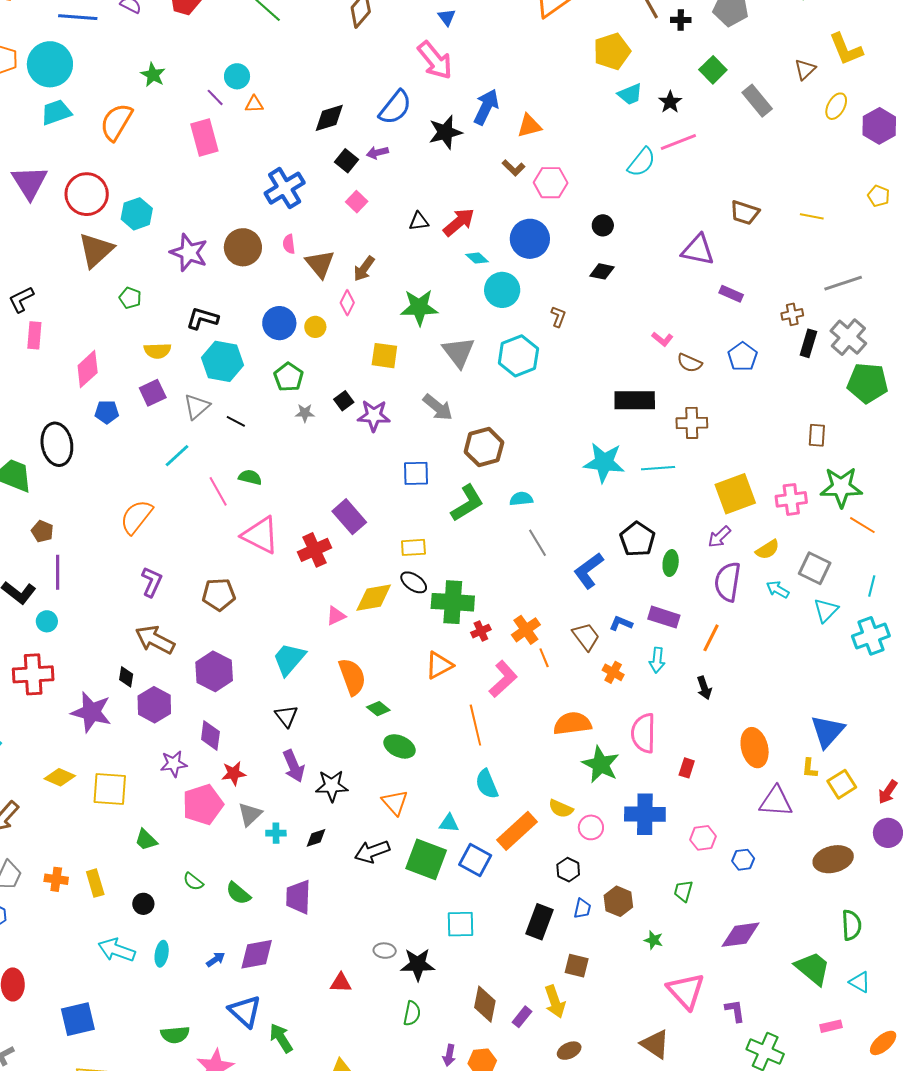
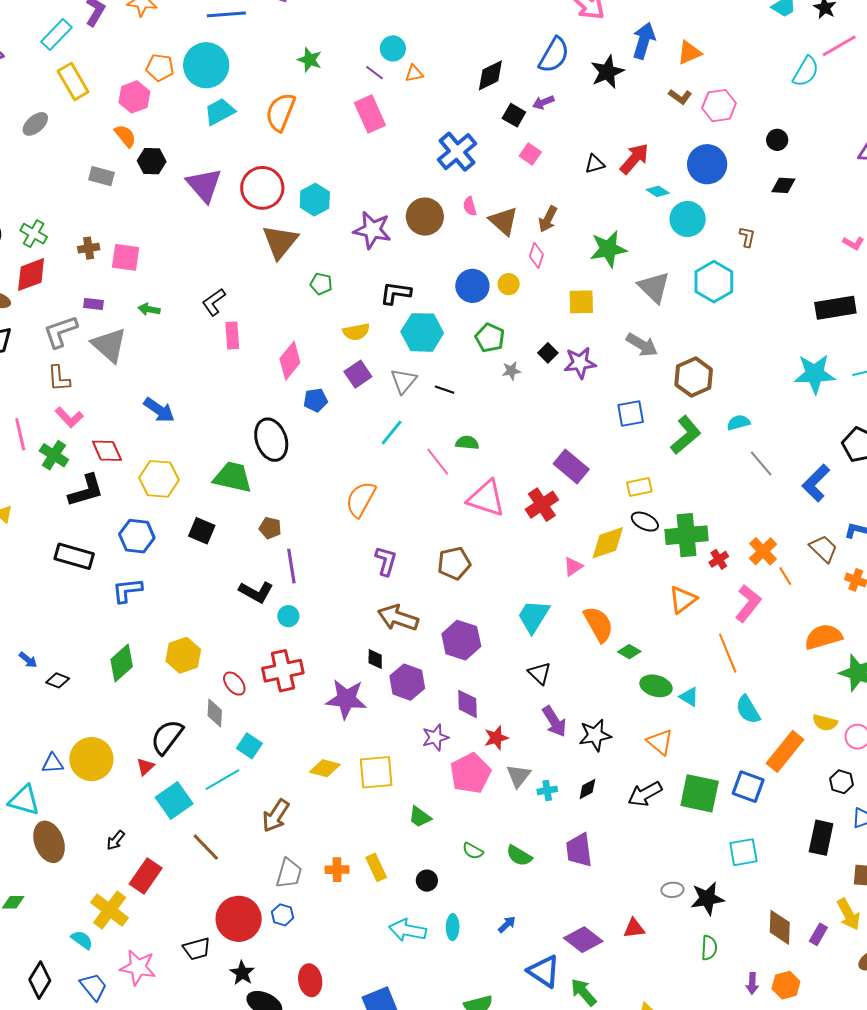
cyan triangle: (449, 823) -> (689, 697), moved, turned 35
purple diamond: (257, 954) -> (583, 940), moved, turned 57

